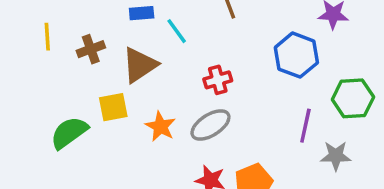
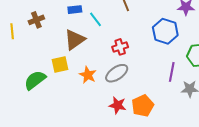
yellow line: (47, 37) -> (12, 31), moved
brown cross: (91, 49) -> (36, 20), moved

